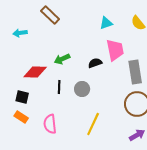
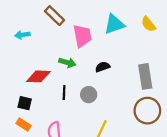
cyan triangle: (106, 23) -> (114, 24), size x1.5
pink trapezoid: (115, 50) -> (82, 36), moved
green arrow: (62, 59) -> (67, 63), turned -140

